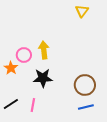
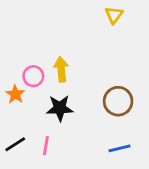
brown circle: (85, 85) -> (118, 101), moved

